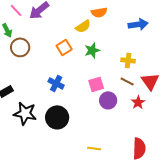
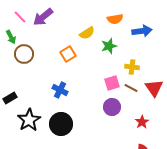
orange semicircle: (99, 12) -> (115, 19), moved
green star: (92, 50) -> (109, 46), moved
pink square: (96, 84) -> (112, 83), moved
red star: (138, 102) -> (142, 122), moved
black star: (25, 113) -> (29, 120), turned 30

